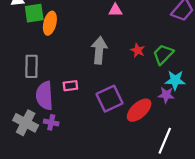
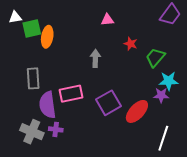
gray arrow: (99, 50) -> (95, 58), size x0.7
red star: (138, 50) -> (131, 44), moved
pink rectangle: (70, 86) -> (71, 94), size x1.6

